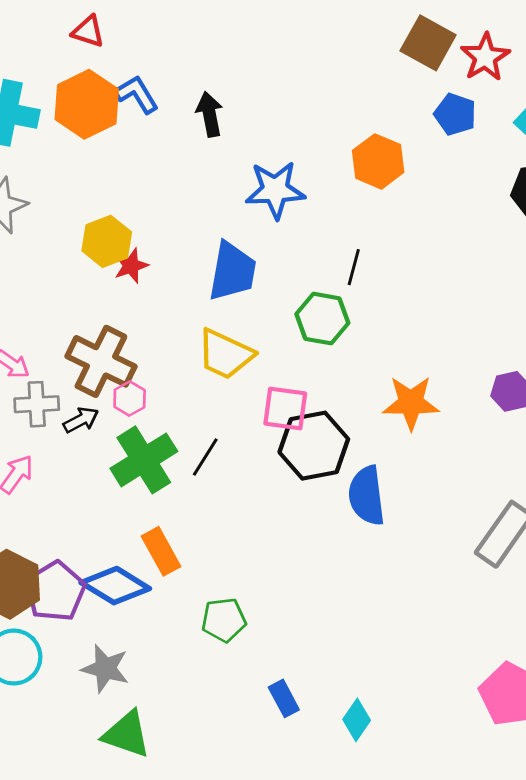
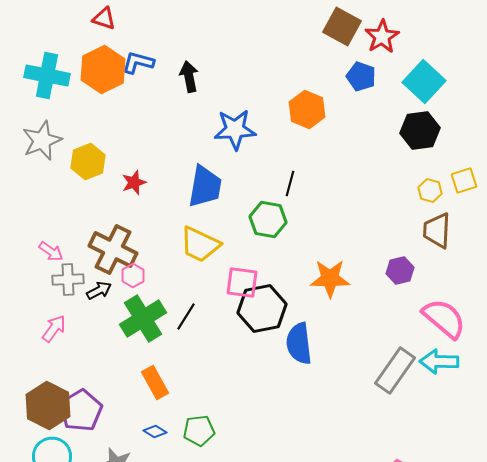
blue L-shape: (137, 94) -> (138, 62), turned -44
yellow hexagon: (107, 241) -> (88, 162), moved
blue diamond: (115, 586) -> (155, 432), moved, size x0.5

